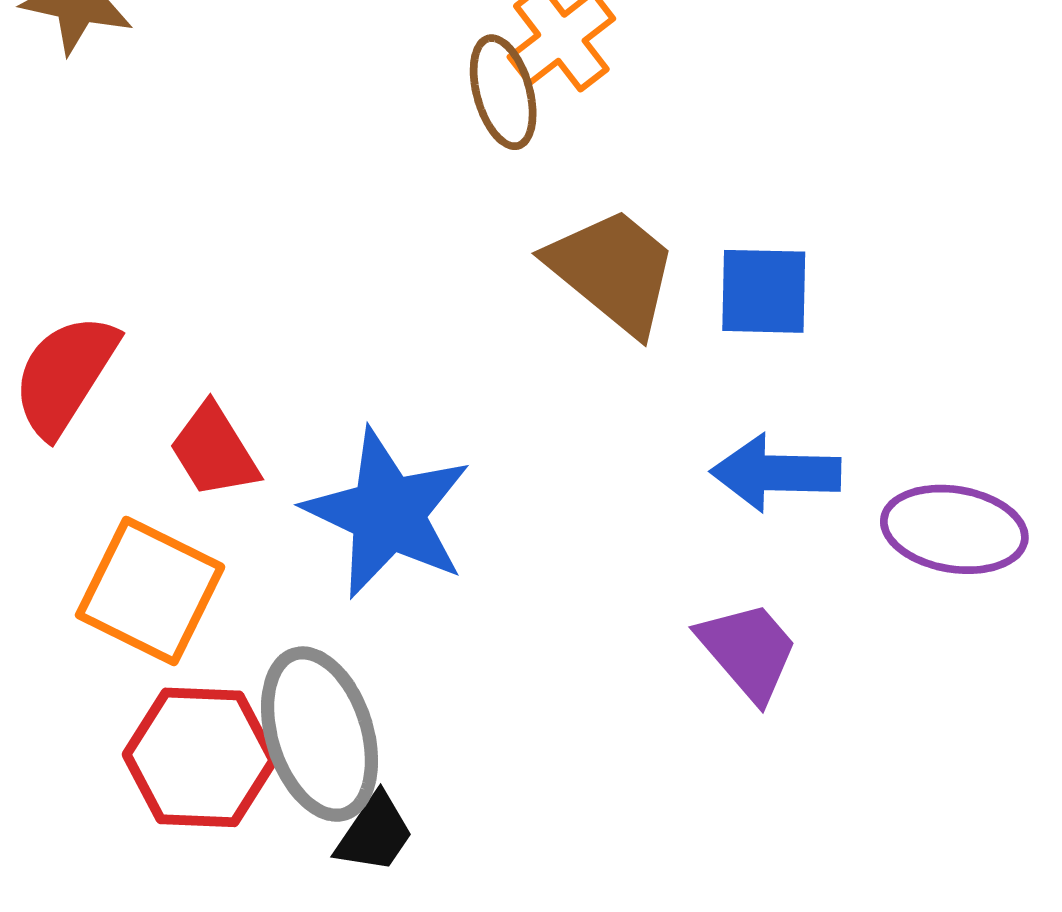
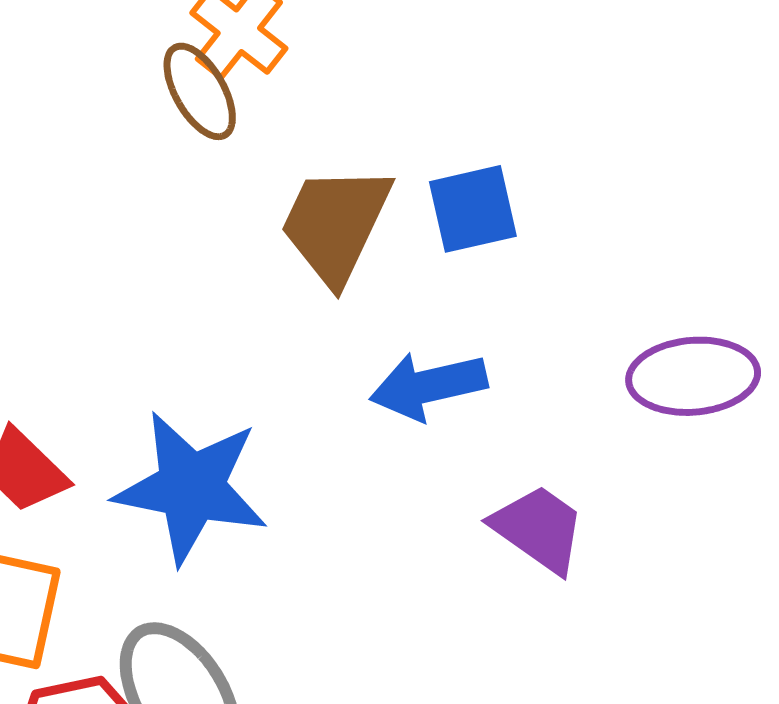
brown trapezoid: (613, 271) -> (336, 224), turned -90
blue arrow: (776, 473) -> (428, 386), moved

